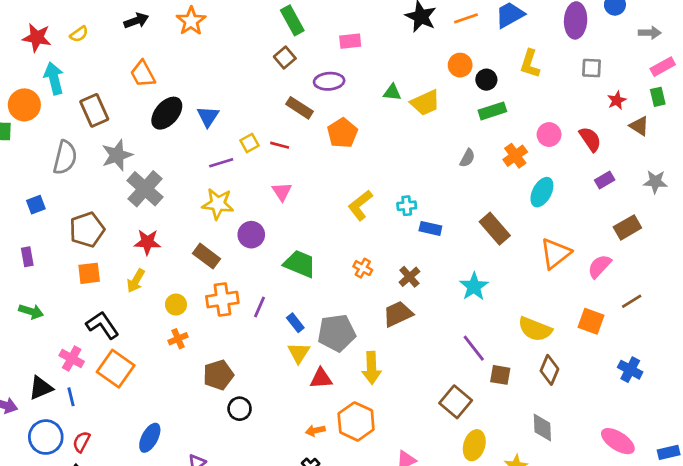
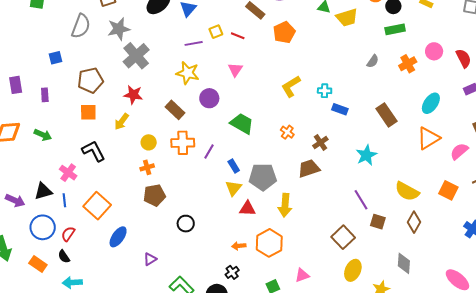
cyan ellipse: (542, 192) -> (431, 103), moved
orange square: (116, 369) -> (97, 206), moved
brown pentagon: (218, 375) -> (154, 195), moved

